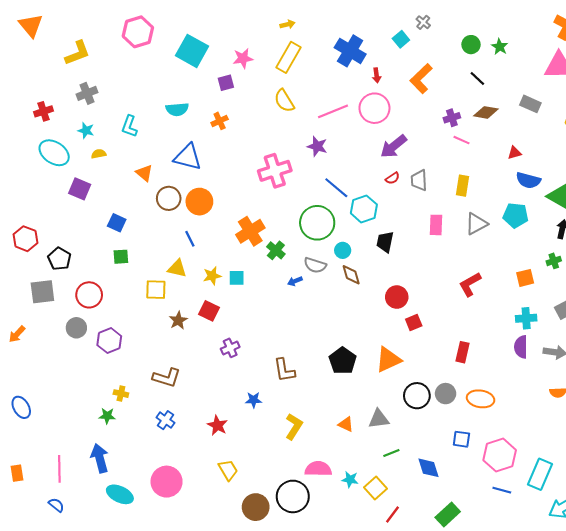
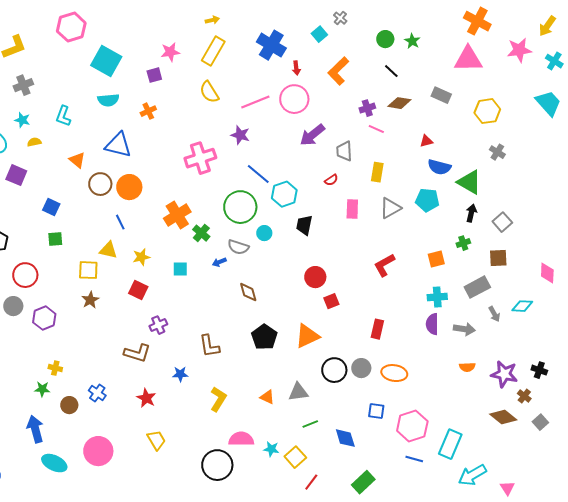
cyan square: (192, 51) -> (106, 61), moved
red semicircle: (392, 178) -> (331, 180), moved
gray trapezoid: (419, 180) -> (344, 151), moved
brown diamond: (351, 275) -> (248, 292), moved
cyan square: (237, 278) -> (180, 269), moved
brown star: (178, 320) -> (90, 300), moved
brown L-shape: (167, 378) -> (137, 353), moved
brown circle: (256, 507) -> (69, 405), moved, size x0.7

